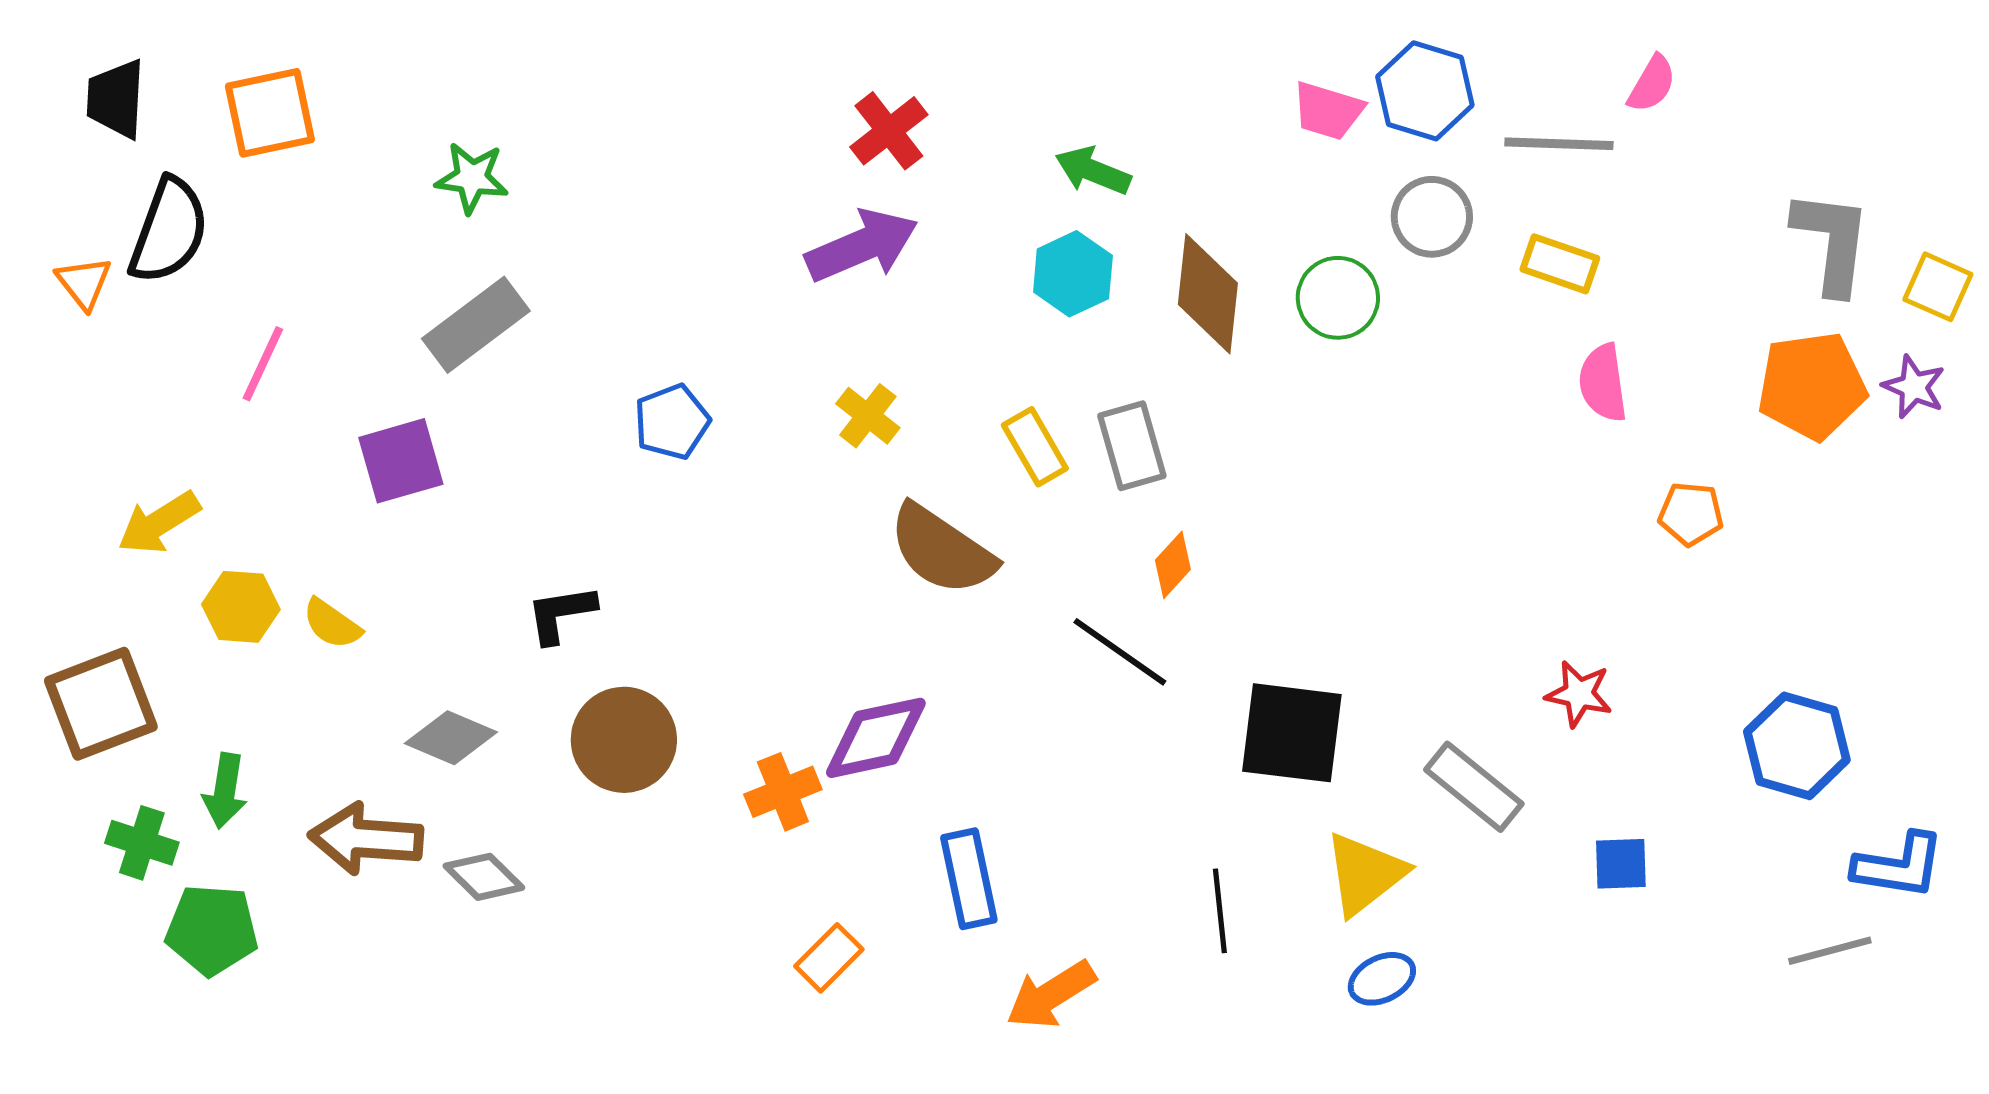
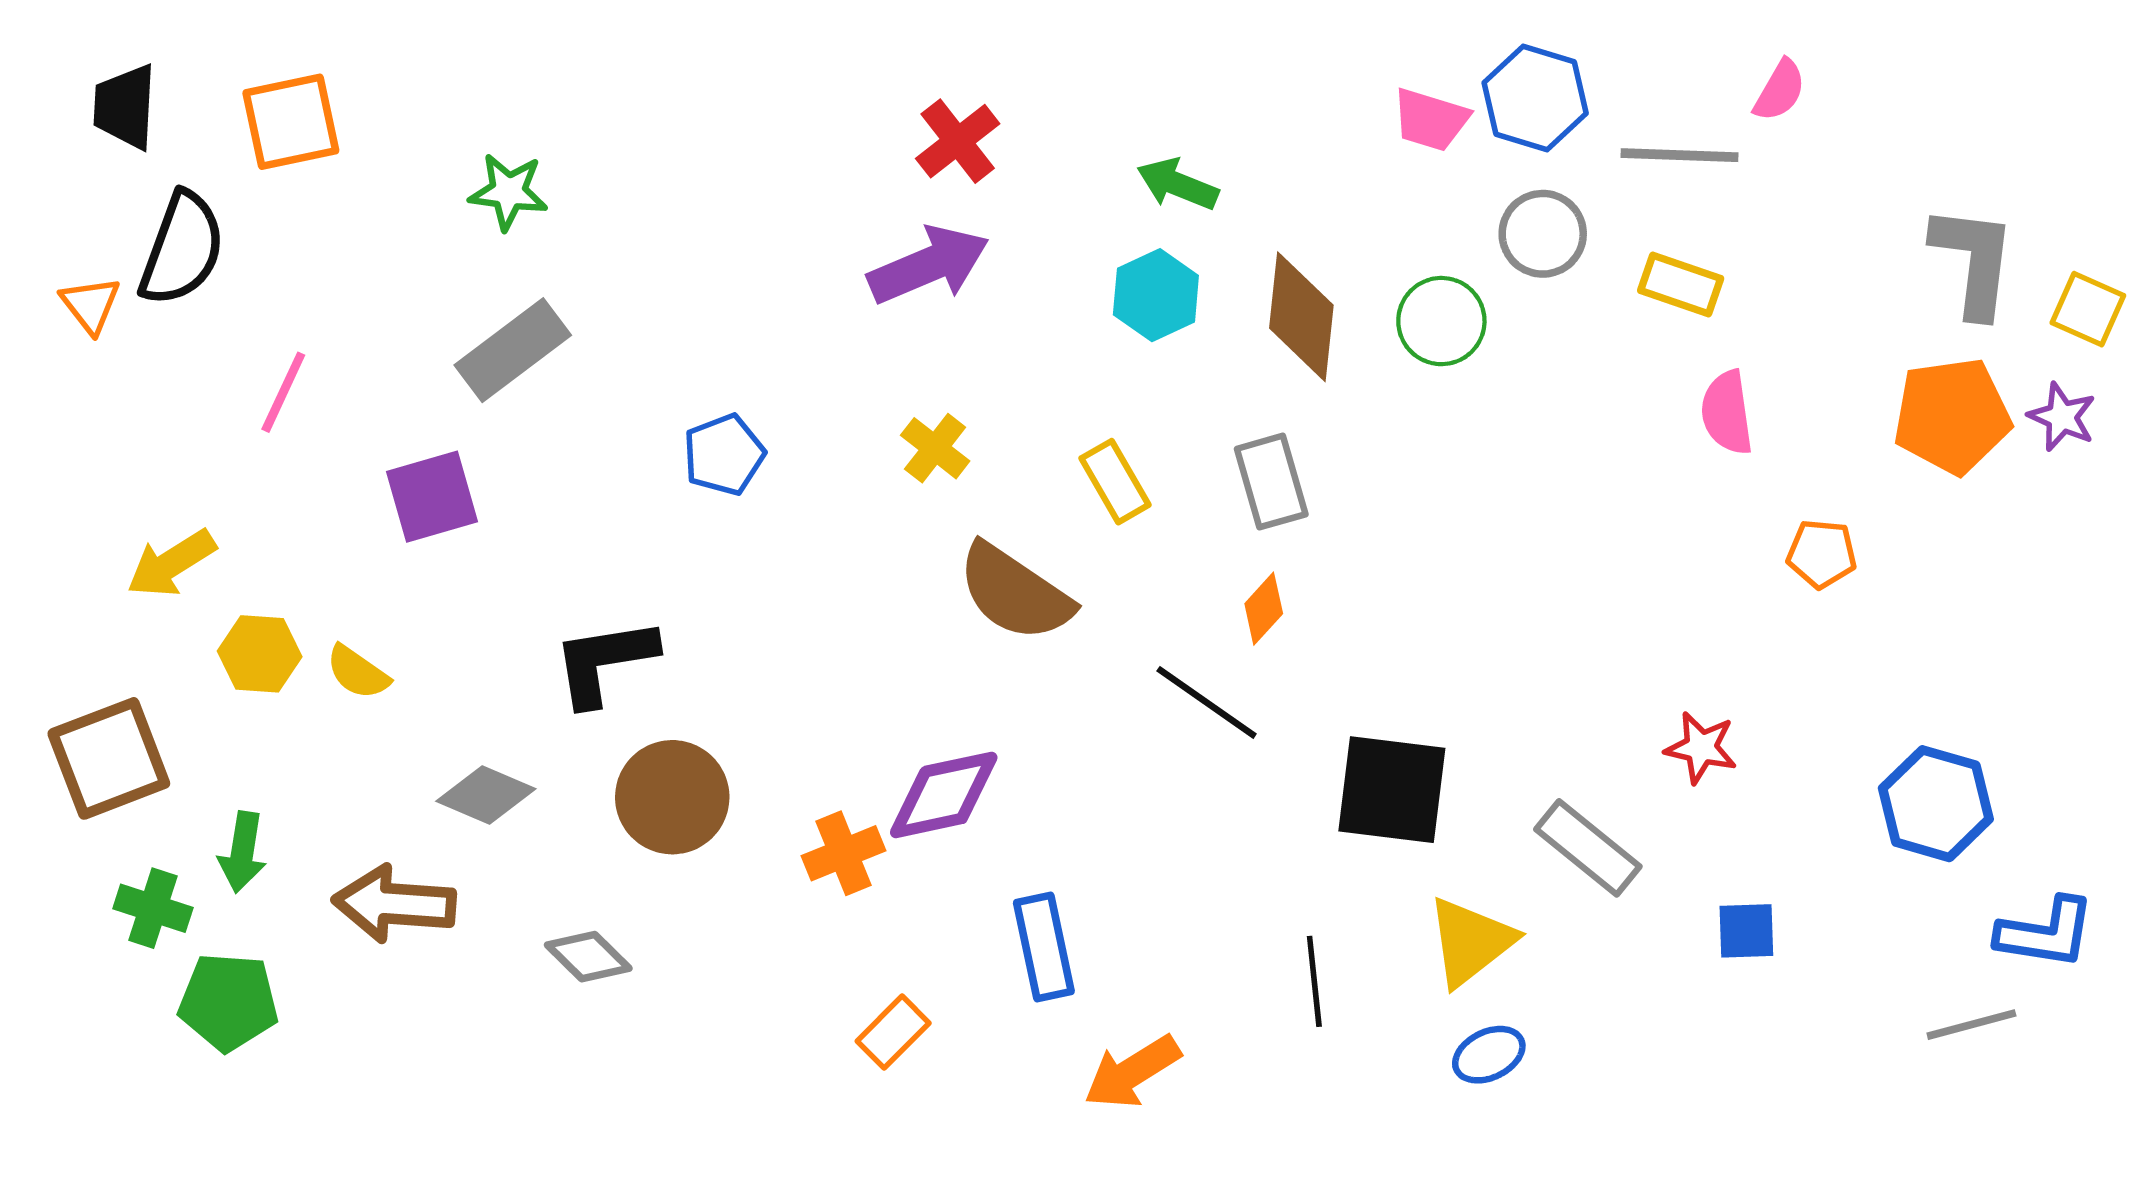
gray rectangle: (1132, 446) -> (1271, 482), moved
black L-shape: (561, 614) -> (604, 661), size x1.4
gray diamond: (484, 877) -> (588, 957), moved

